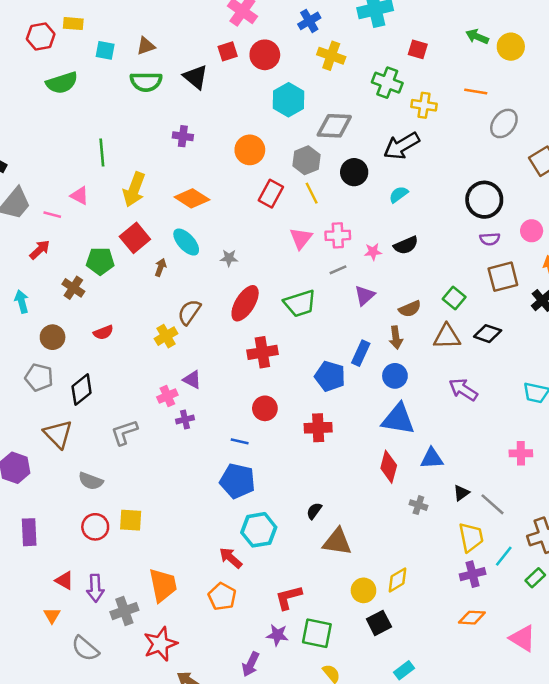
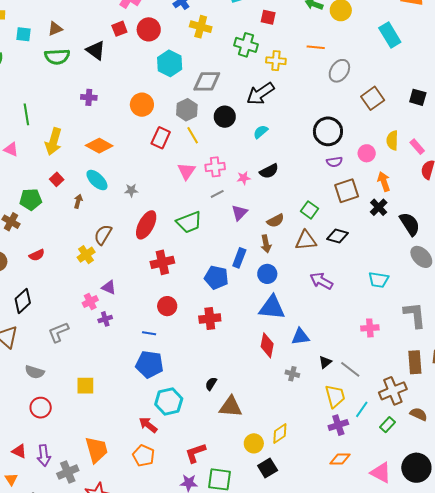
red square: (135, 238) -> (57, 179), size x0.6
yellow square: (131, 520) -> (85, 386), moved

